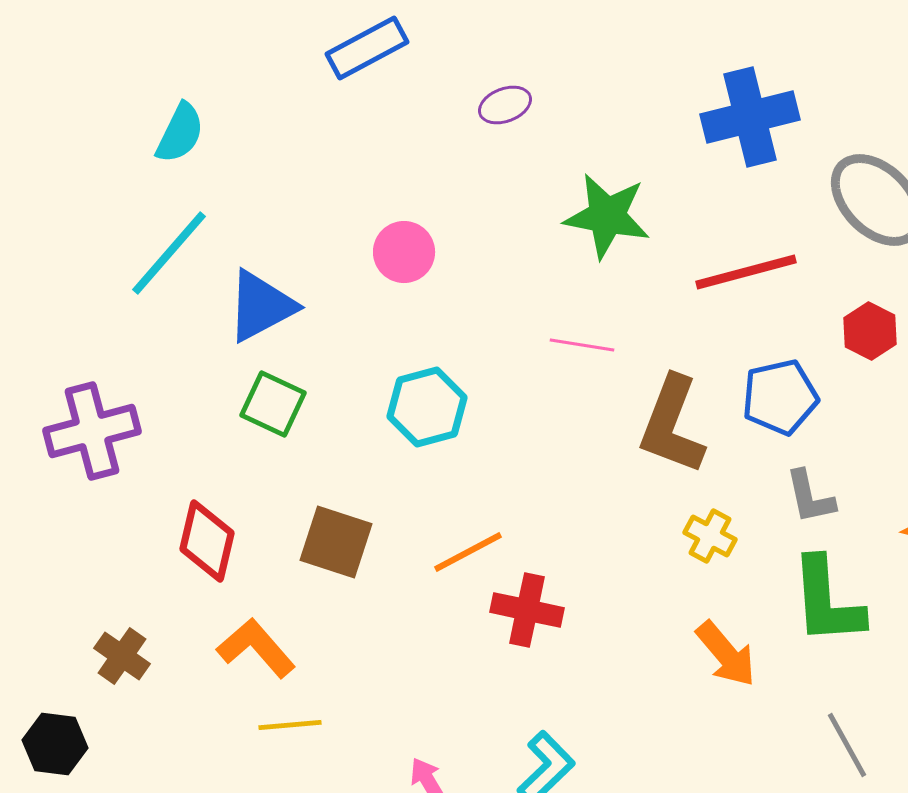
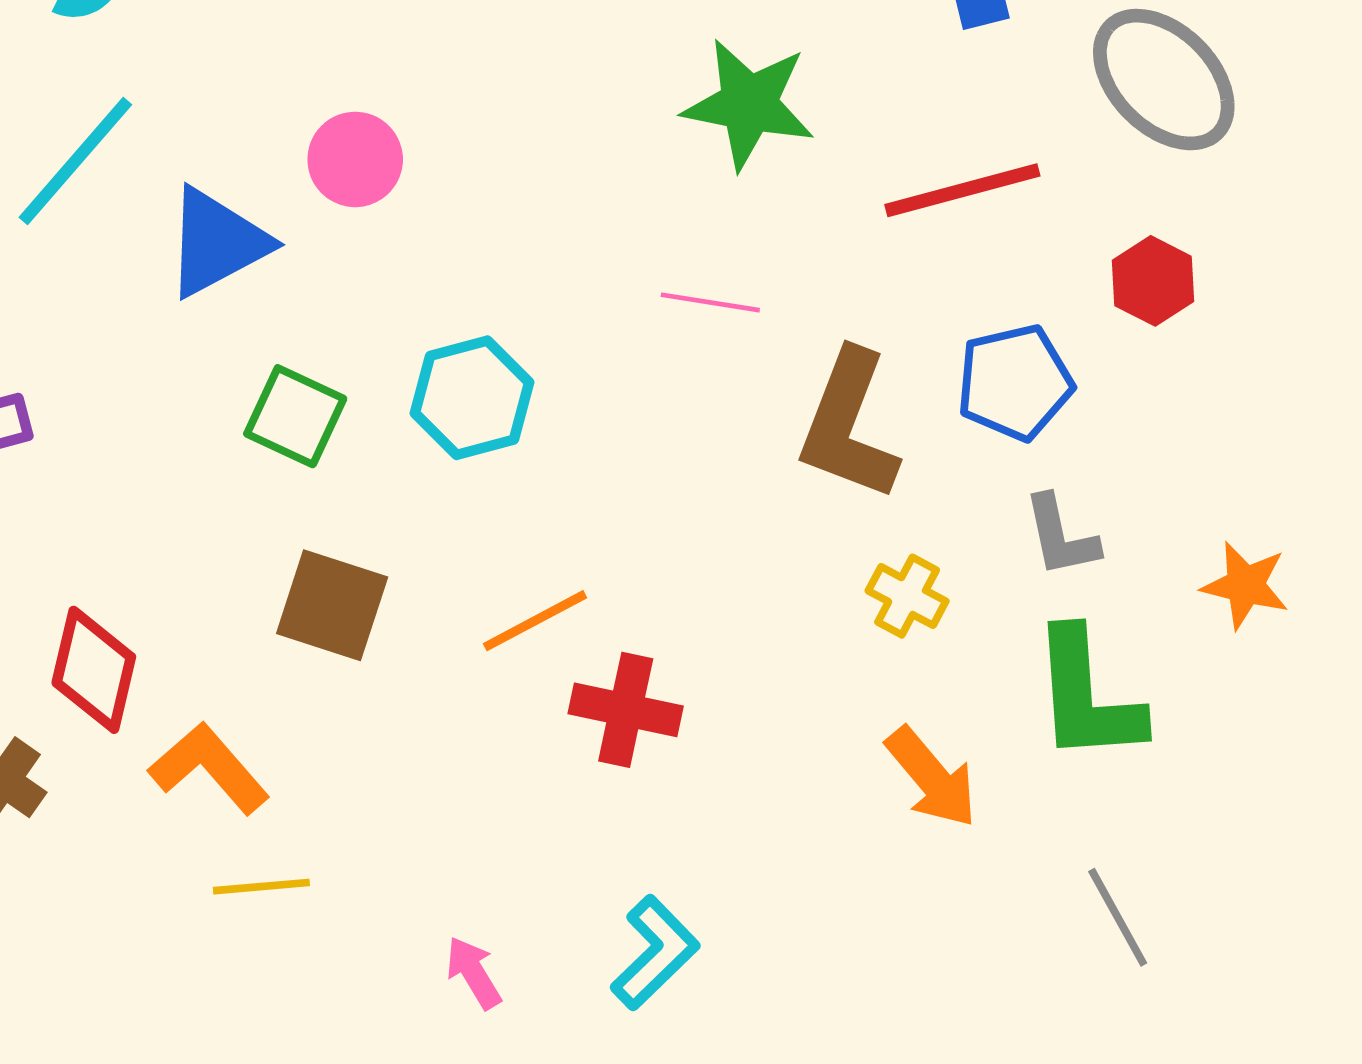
pink circle: (404, 252) -> (355, 159), moved
green square: (273, 404) -> (295, 416), moved
red diamond: (207, 541) -> (94, 670), moved

